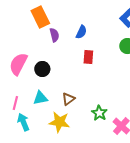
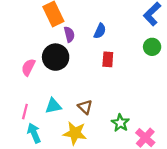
pink semicircle: (18, 64) -> (28, 67), size x0.7
black circle: (42, 69) -> (56, 57), moved, size x1.5
brown triangle: (68, 99) -> (85, 107), turned -40

